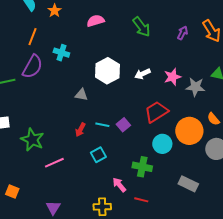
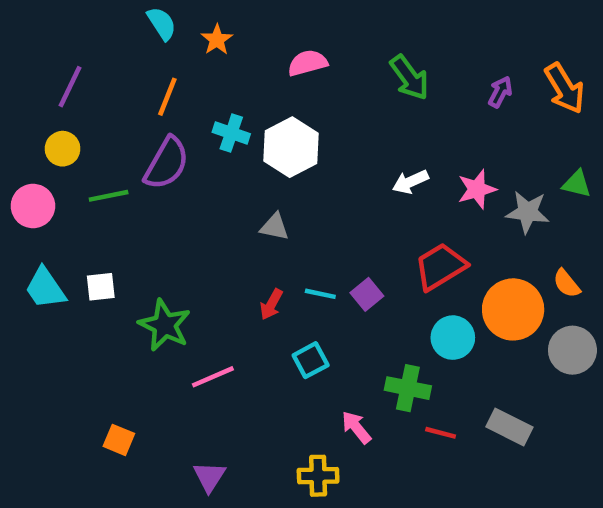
white hexagon: (107, 71) -> (291, 147), moved
red line: (141, 200) -> (441, 433), moved

